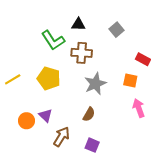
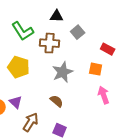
black triangle: (78, 24) -> (57, 16), moved
gray square: (116, 30) -> (78, 32), moved
brown semicircle: (89, 114) -> (57, 101), turned -80

